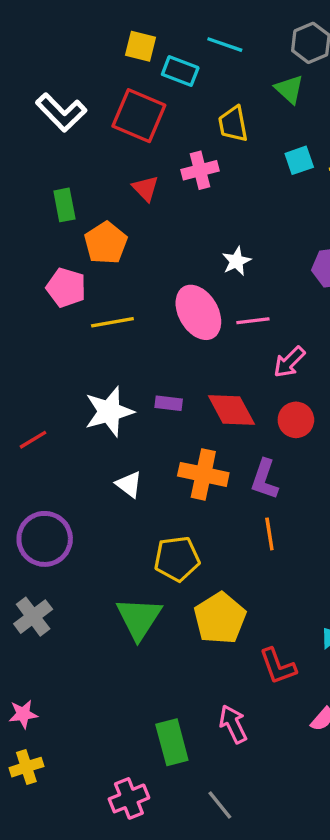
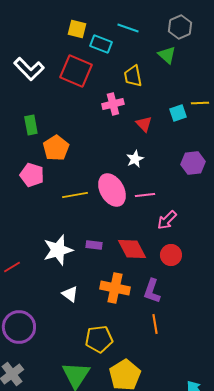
cyan square: (299, 160) -> (178, 113), moved
red triangle: (145, 188) -> (144, 124), moved
yellow line: (112, 322) -> (75, 195), moved

